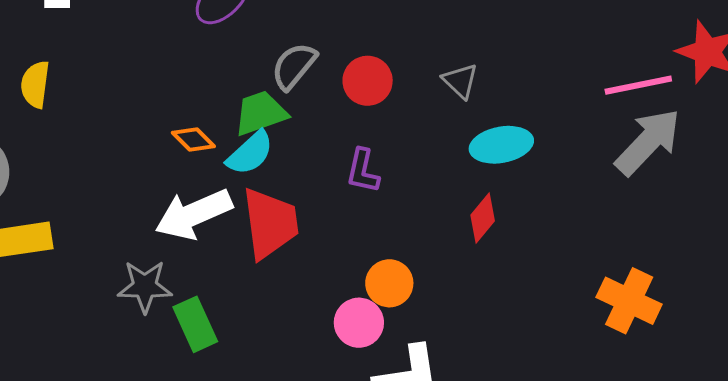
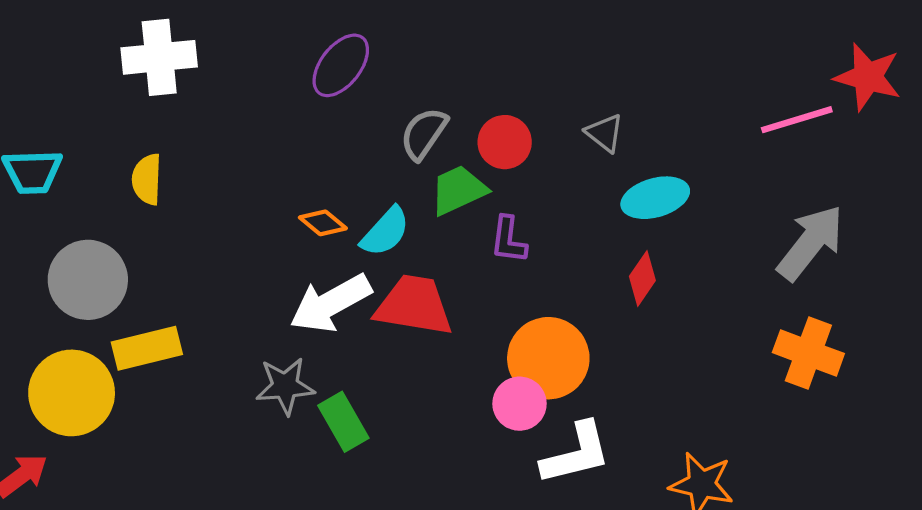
green trapezoid: (260, 113) -> (458, 190), moved
gray arrow: (648, 142) -> (811, 243), moved
red trapezoid: (270, 223) -> (414, 305), turned -68
orange circle: (389, 283) -> (548, 358), size x1.6

